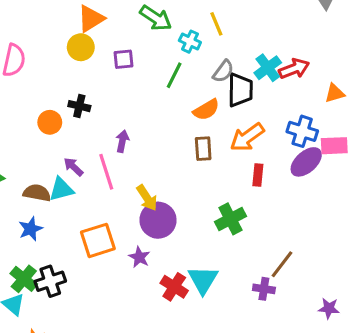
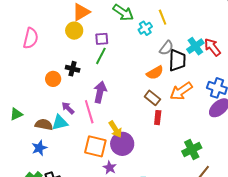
cyan cross: (190, 42) -> (145, 28), turned 32
red arrow: (294, 69) -> (212, 47), turned -108
green line: (174, 75) -> (101, 56), moved
purple arrow: (122, 141) -> (100, 92), size x1.5
brown rectangle: (203, 149) -> (152, 98), turned -49
red rectangle: (258, 175) -> (158, 118), moved
green cross: (230, 219) -> (192, 150), moved
orange square: (98, 240) -> (95, 146), moved, turned 30

